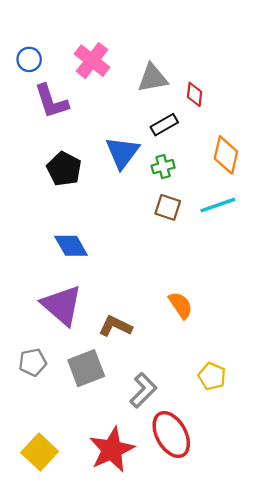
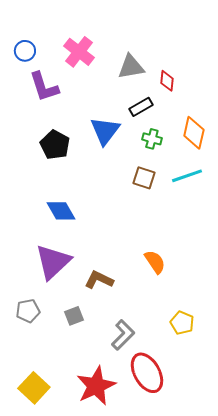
green cross: (163, 167) -> (152, 139), moved, turned 30
purple triangle: (62, 305) -> (53, 262), turned 36
gray square: (86, 368) -> (74, 316), size x0.6

